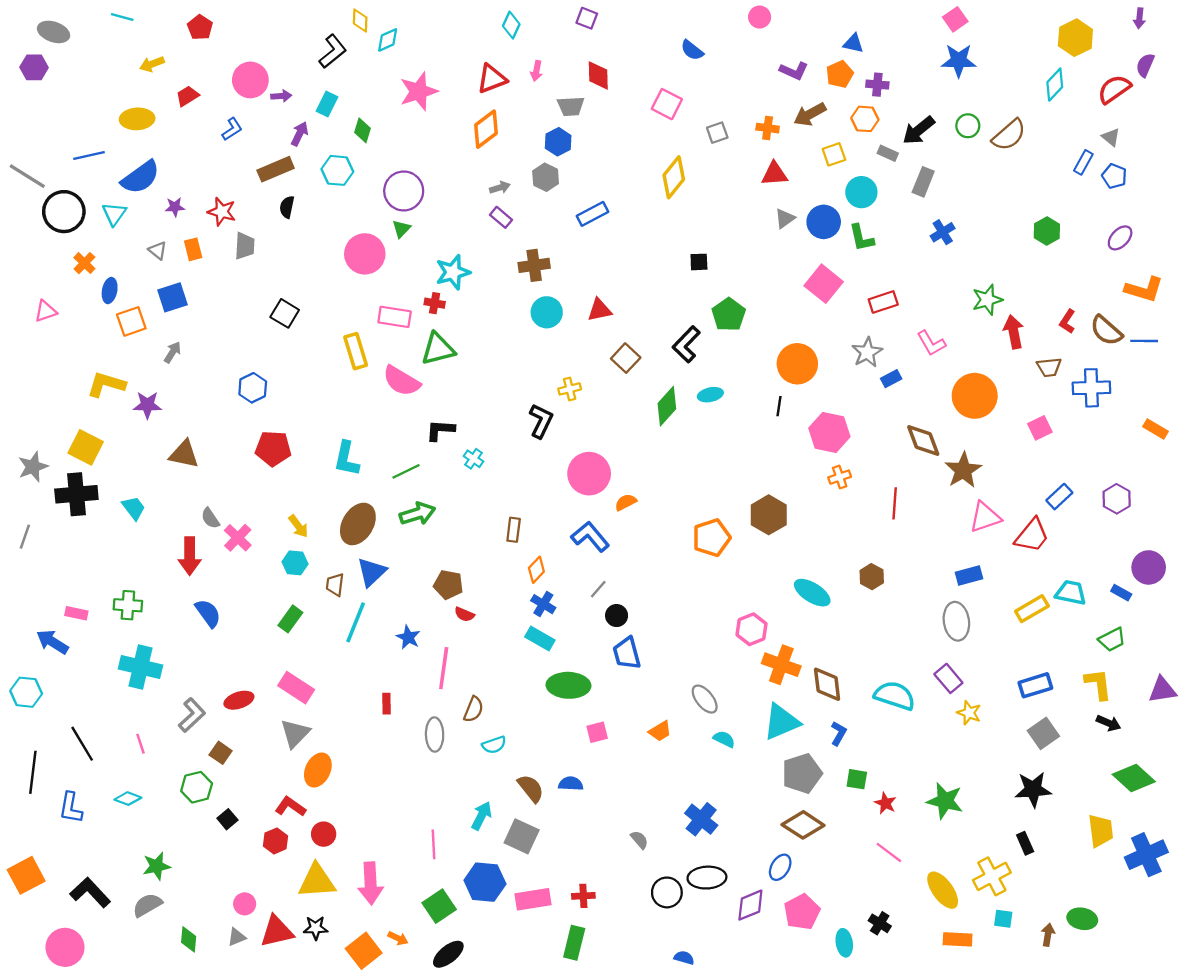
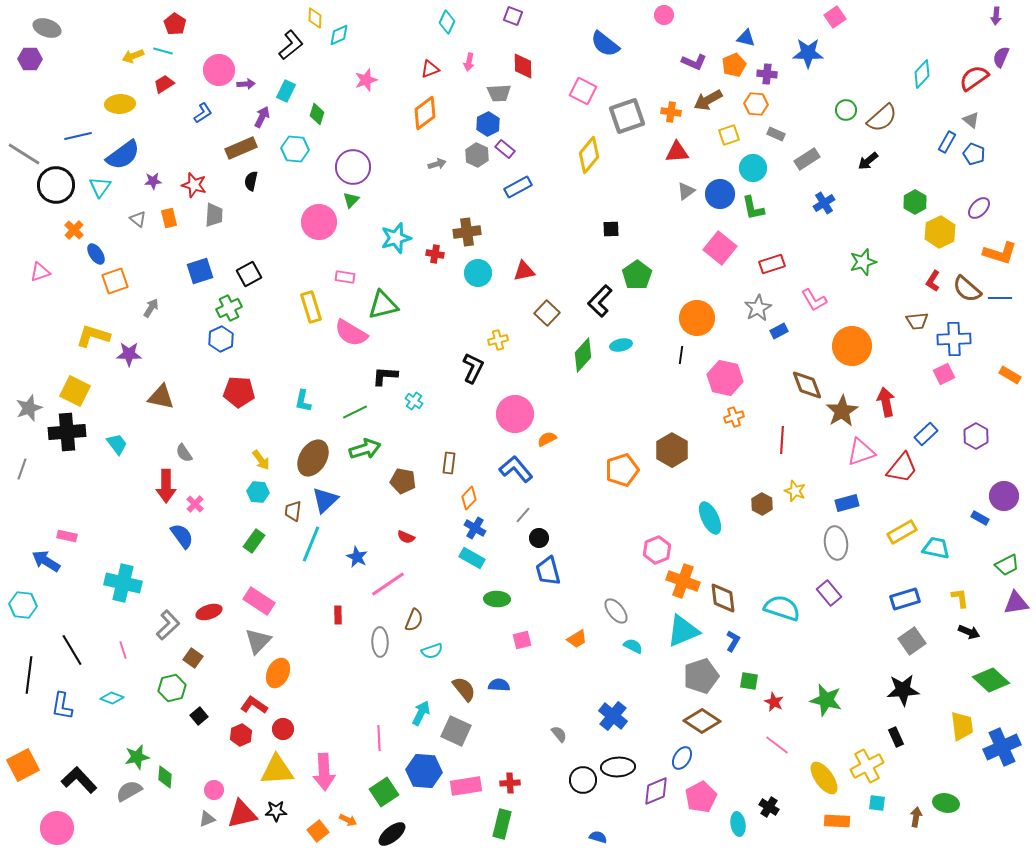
cyan line: (122, 17) -> (163, 51), moved
yellow hexagon: (1075, 38) -> (940, 232), moved
blue semicircle: (692, 50) -> (605, 44), size x1.4
blue star: (959, 61) -> (808, 53), moved
red triangle: (492, 79) -> (430, 69), size x0.7
pink star: (419, 91) -> (366, 80), size x0.7
black arrow: (919, 130) -> (868, 161), moved, size x0.7
gray square: (717, 133) -> (627, 116), size x1.8
gray rectangle: (923, 182) -> (807, 159), turned 35
purple rectangle: (501, 217) -> (505, 149), moved
blue ellipse: (110, 291) -> (96, 254), turned -45
blue square: (173, 297) -> (200, 271), moved
red cross: (435, 303) -> (435, 254), moved
black square: (285, 313) -> (249, 274), turned 30
pink rectangle: (395, 317) -> (345, 277), size x0.7
red arrow: (1014, 332) -> (886, 402), moved
pink square: (1040, 428) -> (944, 374), moved
cyan L-shape: (346, 459) -> (303, 401), size x0.7
pink cross: (238, 538) -> (195, 504), moved, size x0.7
brown pentagon: (448, 585) -> (403, 481), moved
cyan ellipse: (812, 593) -> (710, 518), turned 32
cyan trapezoid: (1071, 593) -> (936, 548), moved
green cross: (128, 605) -> (229, 308), moved, turned -30
green trapezoid: (1112, 640) -> (1007, 565), moved
pink line: (444, 668) -> (388, 584), turned 48
yellow L-shape: (1098, 684) -> (960, 598), size x0.7
green ellipse: (568, 685) -> (497, 599), size x0.7
yellow star: (969, 713) -> (795, 491), moved
green diamond: (189, 939) -> (165, 777), moved
orange square: (364, 951) -> (318, 831), size x0.7

